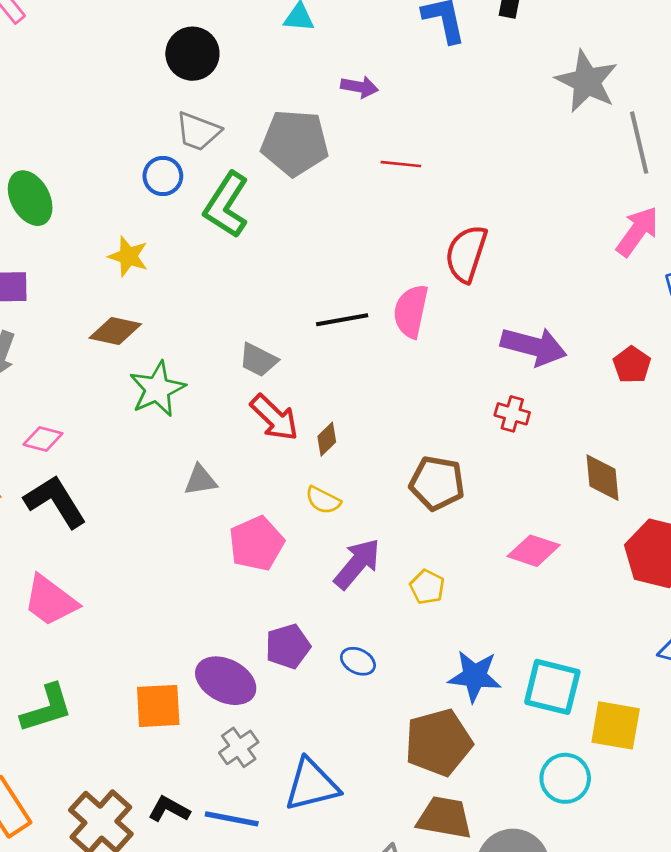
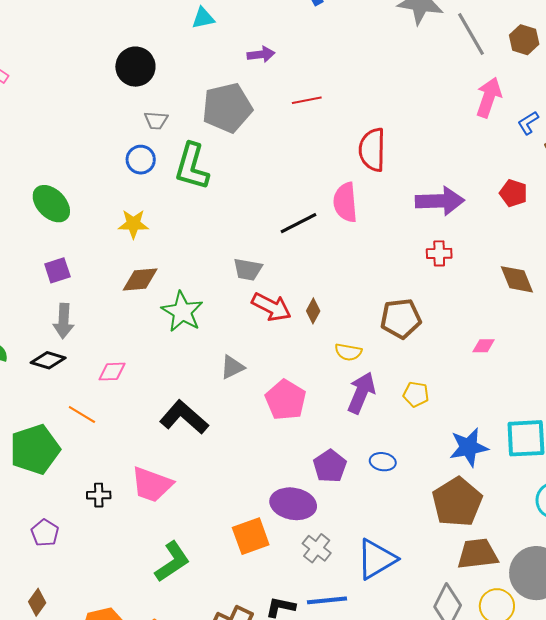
gray trapezoid: (198, 131) -> (156, 120), size x0.7
yellow semicircle: (323, 500) -> (348, 352), moved
black L-shape: (55, 501) -> (184, 417), moved
pink diamond: (534, 551) -> (484, 346), size x0.6

